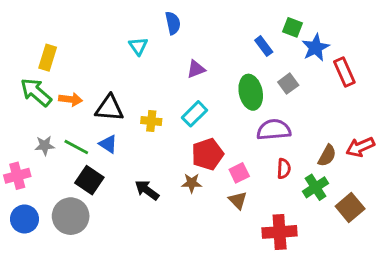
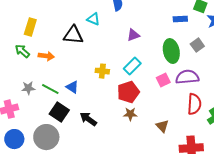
cyan triangle: (138, 46) -> (93, 19), turned -32
blue rectangle: (264, 46) -> (180, 19), turned -56
green arrow: (36, 92) -> (22, 51), size x0.7
black triangle: (110, 108) -> (73, 35), moved
red pentagon: (207, 154) -> (128, 92), moved
red semicircle: (284, 169) -> (194, 104), size x1.5
pink square: (239, 173) -> (163, 80), moved
black arrow: (147, 190) -> (88, 119), moved

